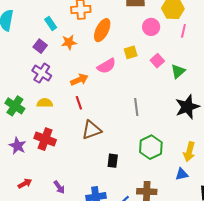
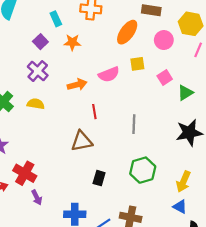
orange ellipse: (102, 30) -> (127, 32), moved
red line: (79, 103) -> (94, 112), moved
red cross: (45, 139) -> (25, 173), moved
blue triangle: (182, 174) -> (180, 207), moved, turned 32

